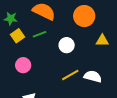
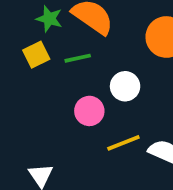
green star: (11, 19) -> (49, 19), moved
pink circle: (23, 65) -> (89, 111), moved

